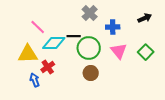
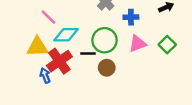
black line: (74, 36) -> (88, 53), moved
pink triangle: (119, 51) -> (138, 44), turned 48
red cross: (48, 67) -> (59, 61), size x1.6

